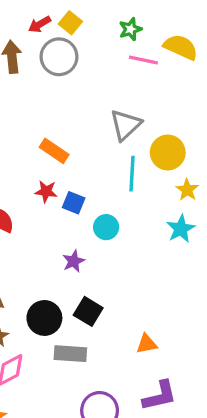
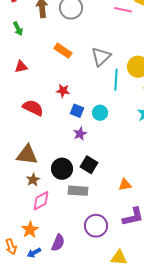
gray triangle: (126, 125) -> (101, 57), moved
orange rectangle: (54, 151) -> (63, 51), moved
blue square: (74, 203) -> (77, 111), moved

